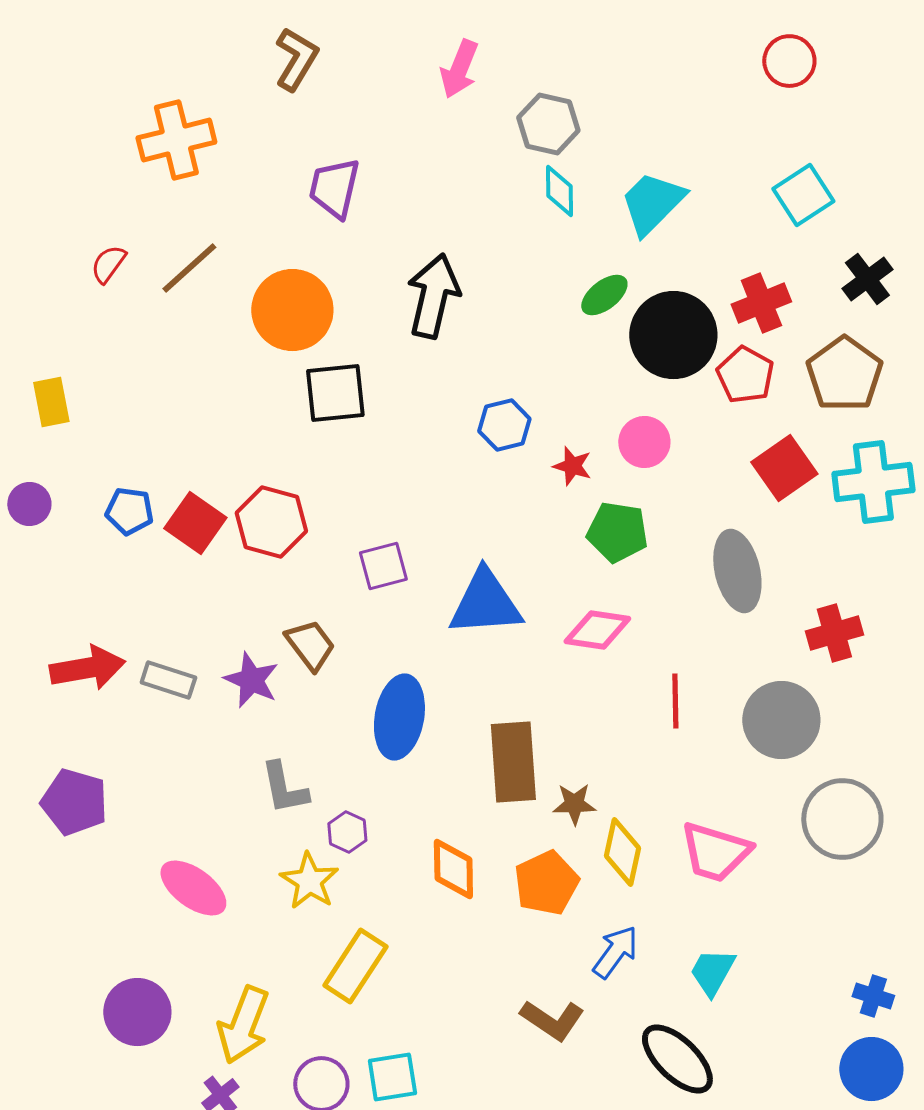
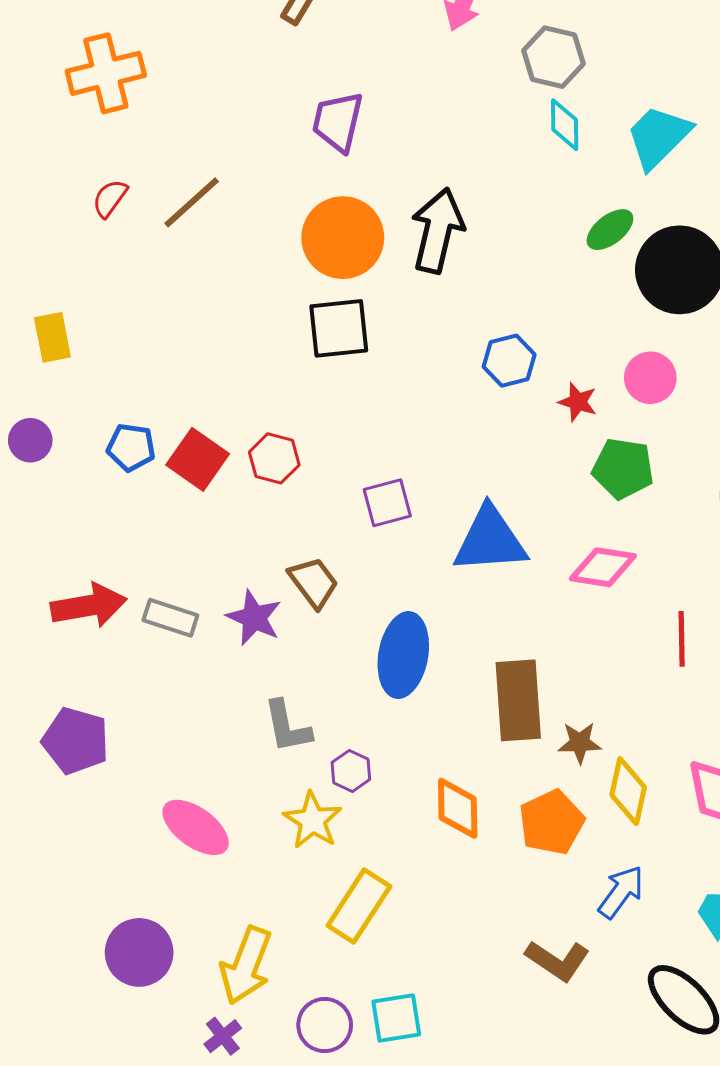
orange cross: (176, 140) -> (106, 73), moved
orange circle: (292, 310) -> (343, 238), moved
red hexagon: (271, 522) -> (274, 458), size x0.7

